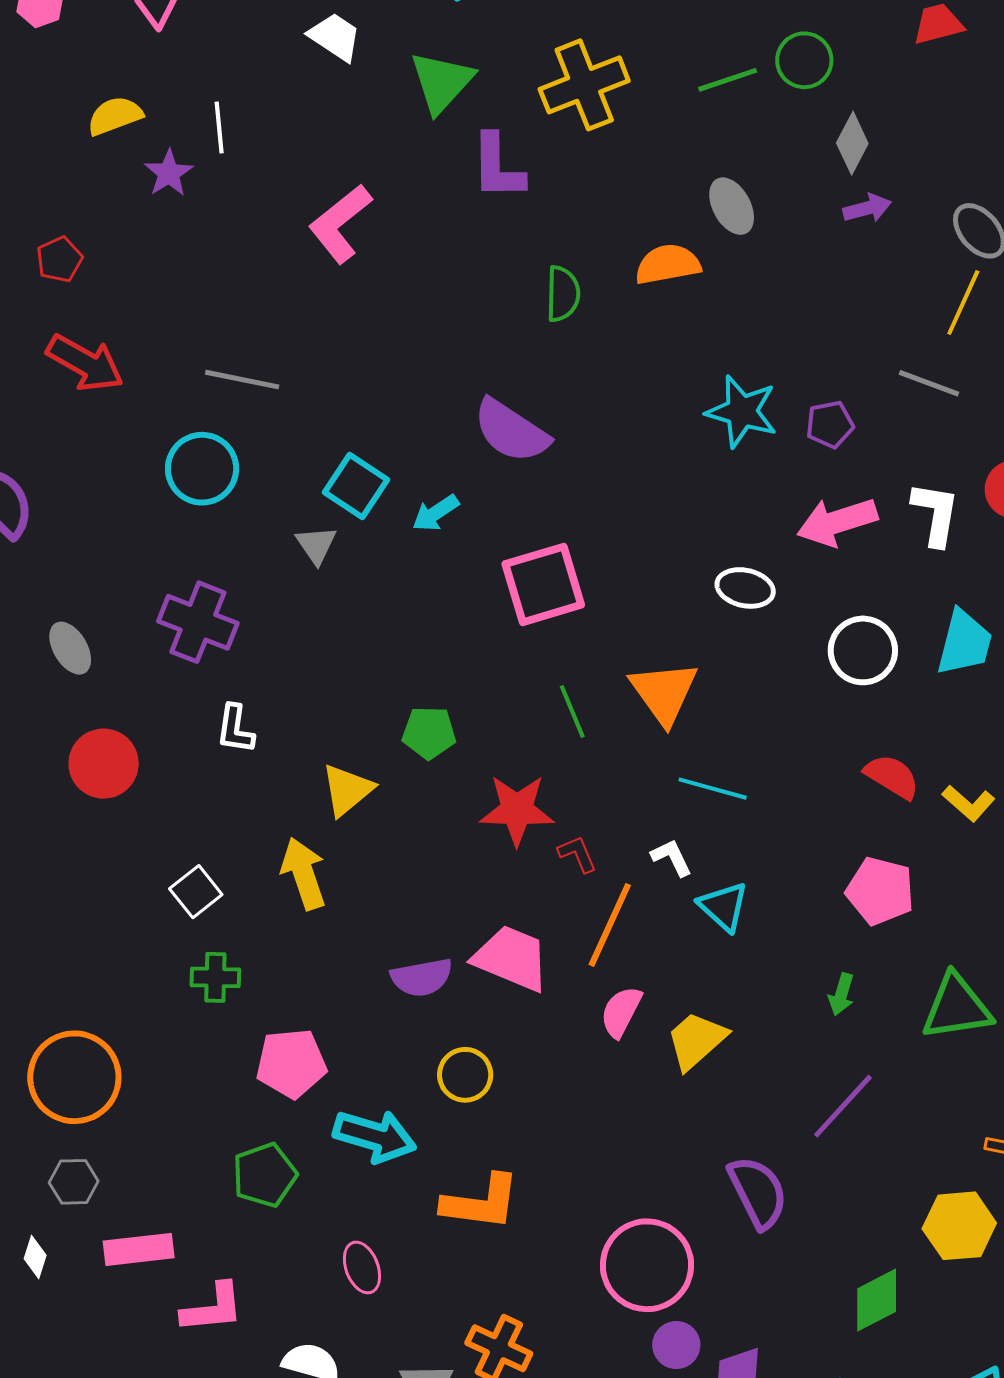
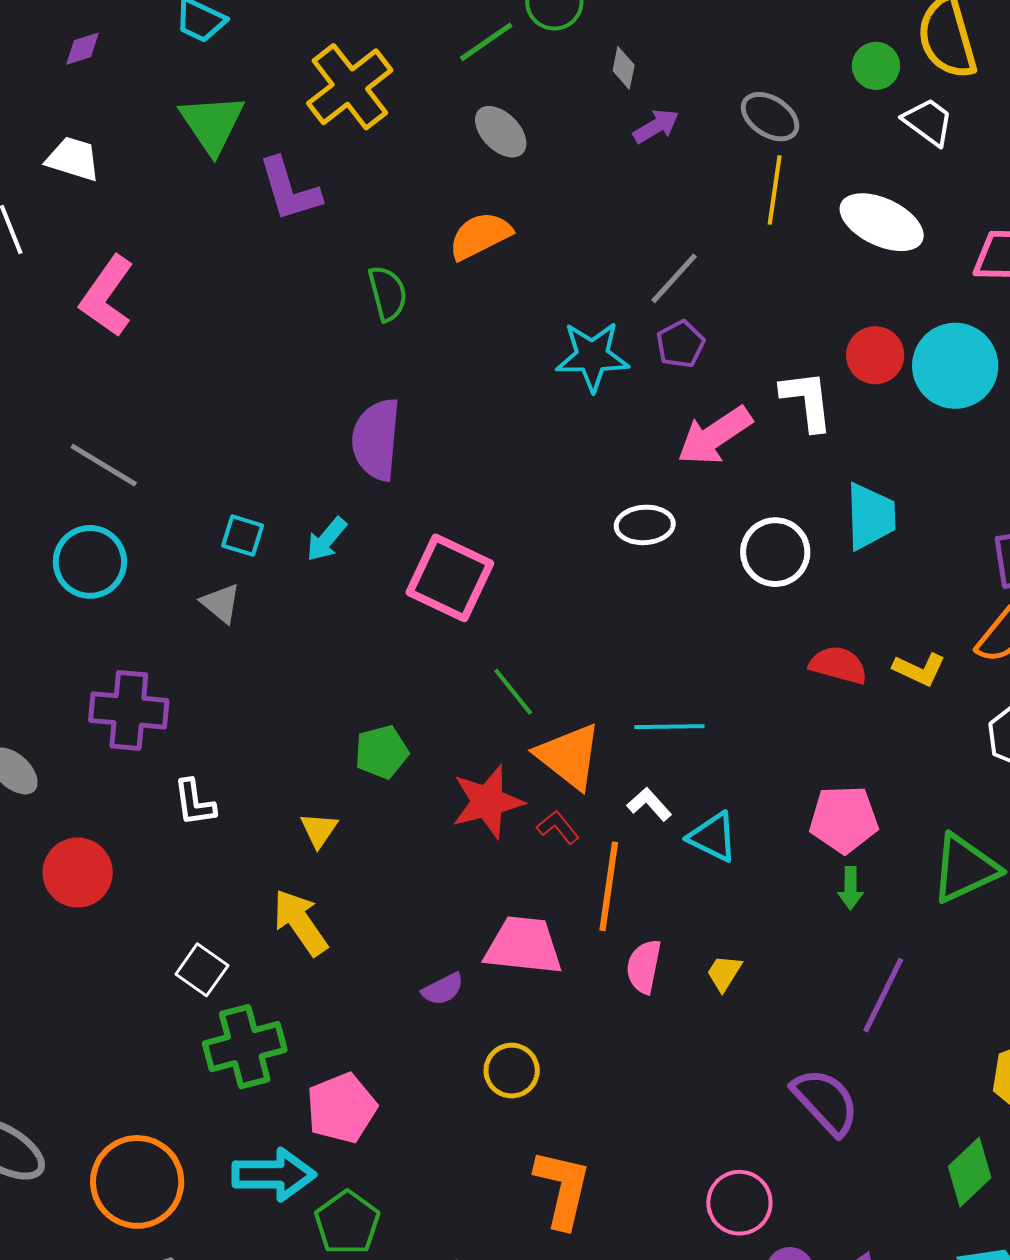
white trapezoid: (335, 37) -> (73, 159), moved
gray diamond: (852, 143) -> (624, 68), size x0.7
gray ellipse: (732, 206) -> (501, 132), moved
pink L-shape: (340, 224) -> (107, 296), moved
gray line: (242, 380) -> (104, 465), turned 36
gray line: (929, 383) -> (674, 278), moved, turned -52
purple semicircle: (511, 431) -> (376, 439), turned 78
cyan square: (356, 486) -> (243, 536), size x0.7
pink square: (543, 584) -> (450, 578), turned -32
orange triangle: (664, 693) -> (569, 756), moved
yellow triangle: (347, 790) -> (319, 830), size x0.7
pink pentagon: (880, 891) -> (844, 819), moved
green cross: (215, 977) -> (245, 1047), size x1.6
purple semicircle: (422, 977) -> (443, 989), size x0.7
yellow trapezoid: (696, 1040) -> (724, 973), size x0.6
cyan arrow: (375, 1136) -> (274, 1175), moved
orange L-shape: (481, 1202) -> (562, 1189), turned -68
pink circle: (647, 1265) -> (739, 1203), size x0.7

